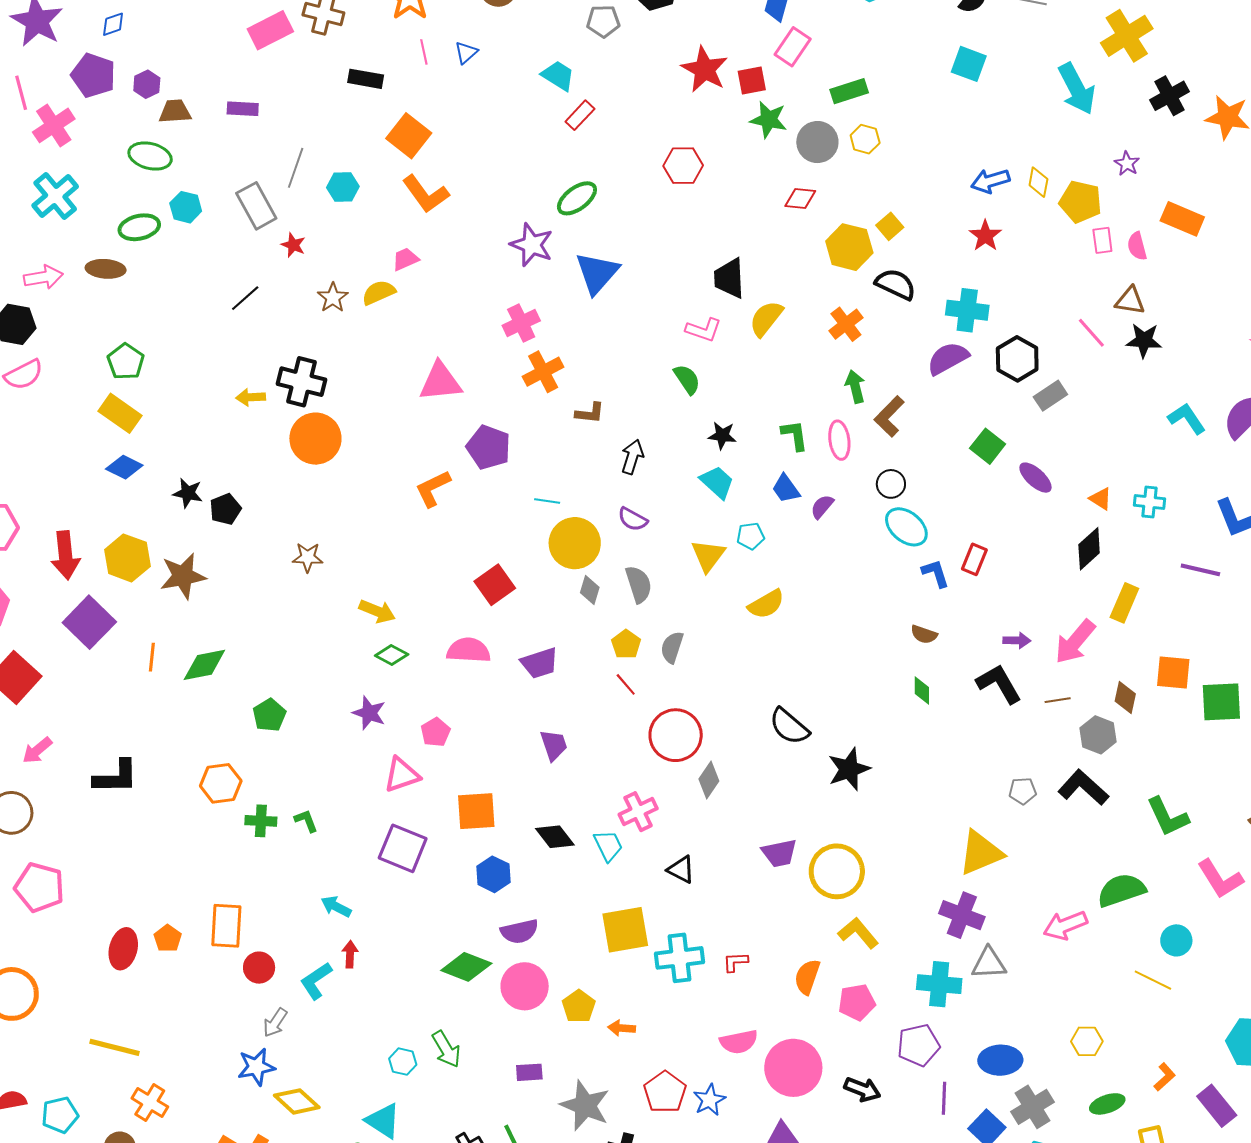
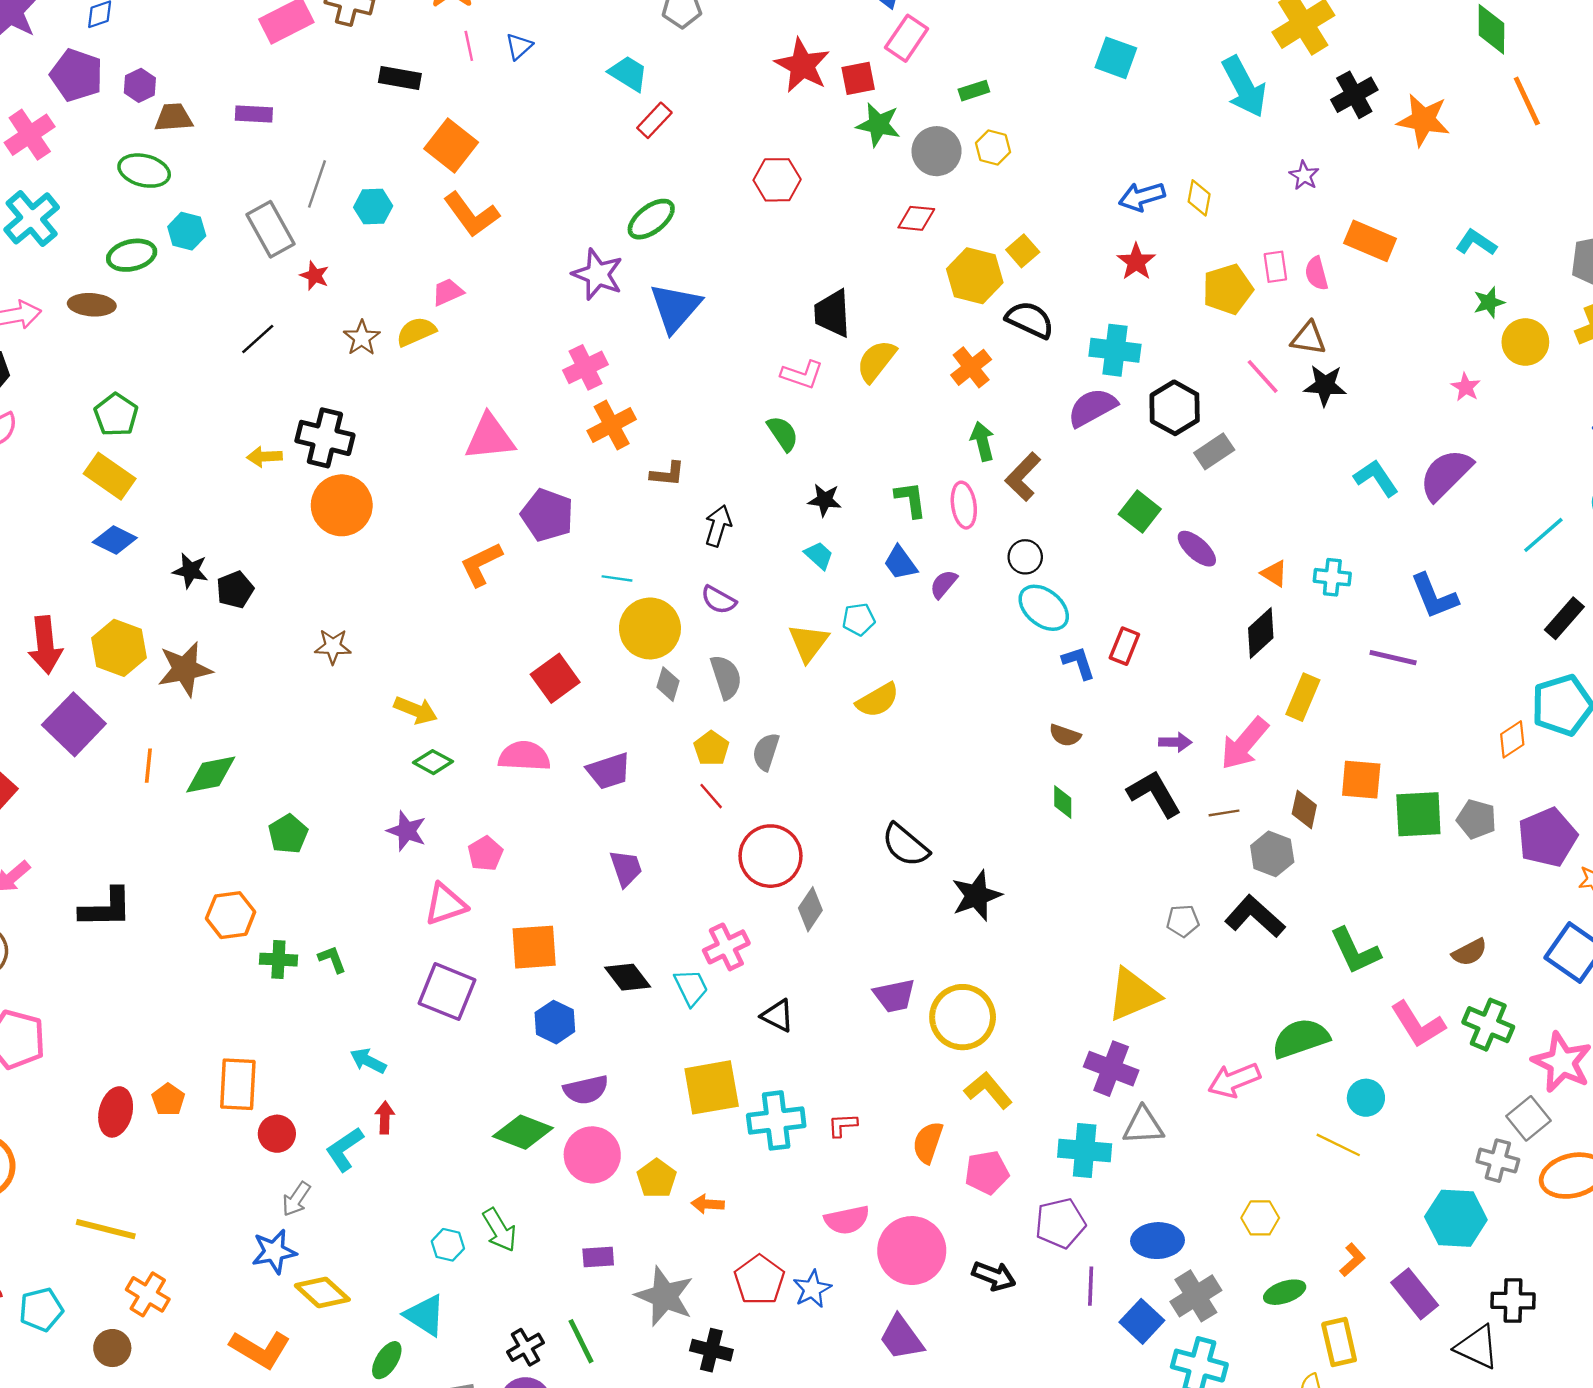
green rectangle: (849, 91) -> (974, 91), size x0.7
yellow pentagon: (1081, 202) -> (1228, 289), moved, turned -30
cyan trapezoid: (717, 482) -> (819, 555), size x0.7

